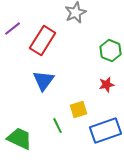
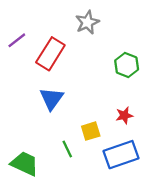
red star: (107, 85) -> (124, 115), moved

